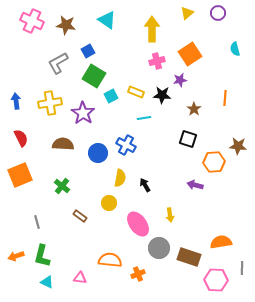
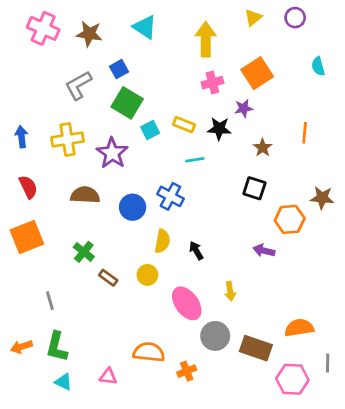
brown rectangle: (80, 216) -> (108, 278), moved

